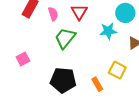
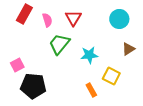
cyan star: (108, 31) -> (89, 55), moved
black pentagon: (63, 80) -> (33, 86), moved

